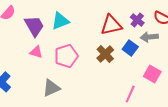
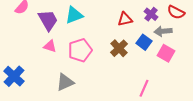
red triangle: (111, 25) -> (125, 19), size x0.7
pink square: (152, 74) -> (166, 53), moved

